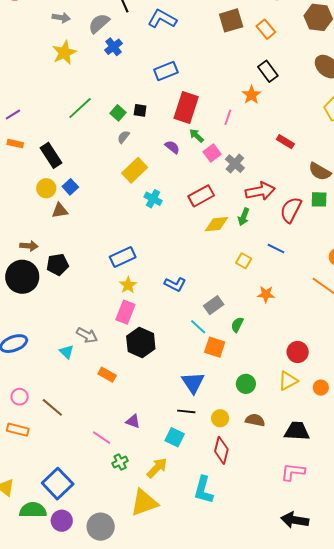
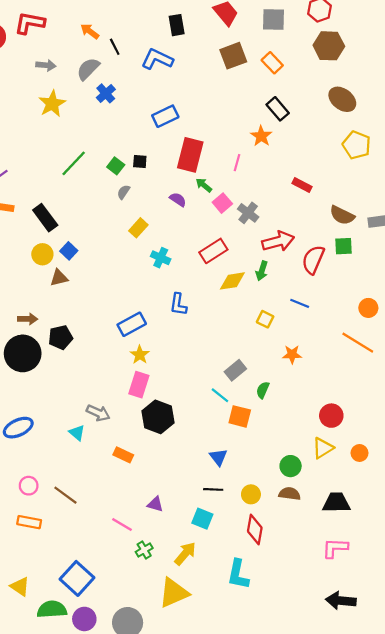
yellow rectangle: (135, 170) -> (138, 228), size x0.7
blue L-shape: (175, 284) -> (178, 304), moved, turned 75
blue triangle: (193, 383) -> (218, 457), size x0.7
green circle: (246, 384) -> (291, 466), moved

